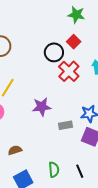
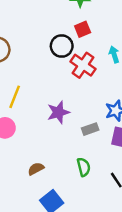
red square: (74, 42) -> (83, 29), turned 32
green semicircle: (54, 170) -> (84, 167), moved

